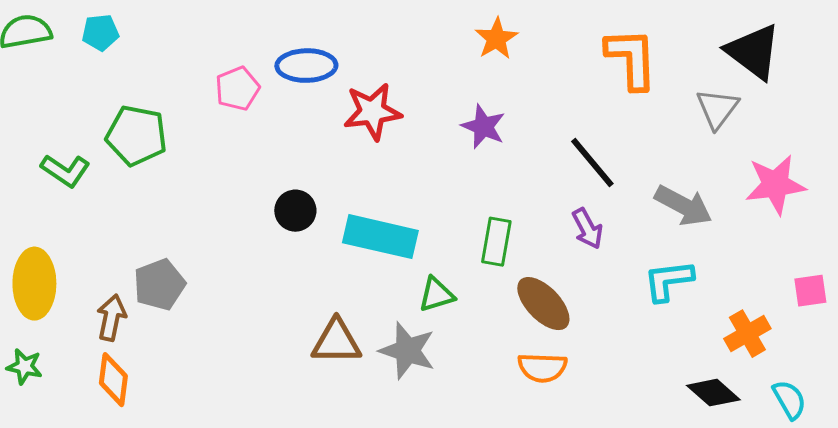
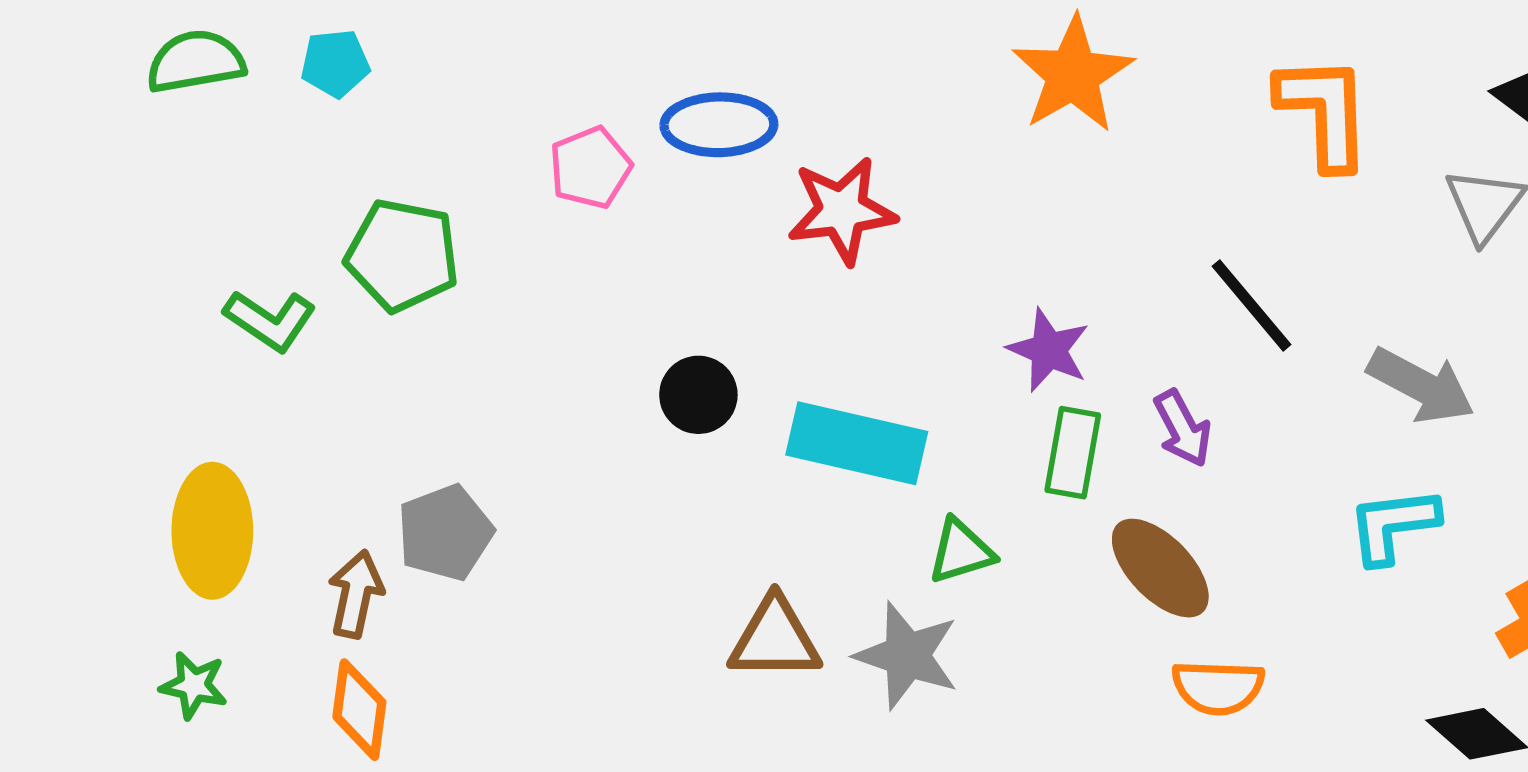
orange star: (496, 39) -> (1073, 74), size x1.5
purple star: (483, 127) -> (1049, 350), moved
purple arrow: (587, 229) -> (1183, 428), moved
orange semicircle: (542, 368) -> (1218, 687), moved

